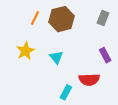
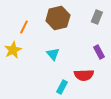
orange line: (35, 18) -> (24, 27), moved
yellow star: (25, 51) -> (13, 50), moved

